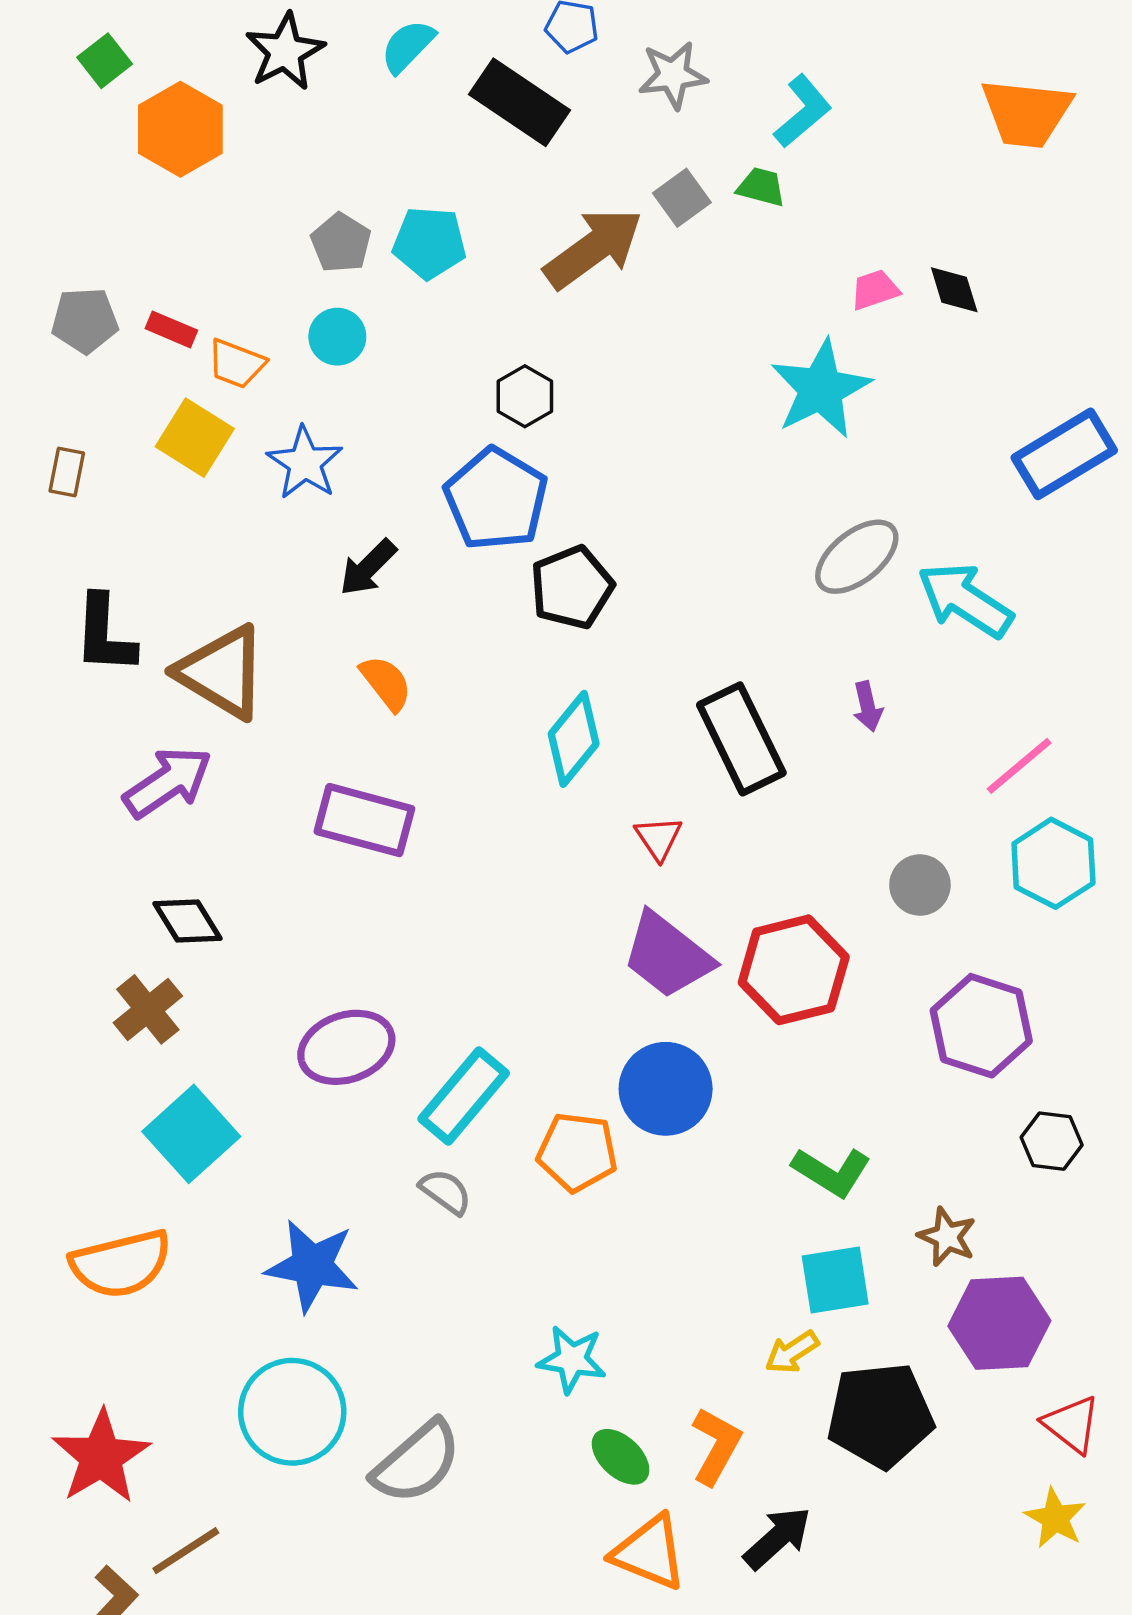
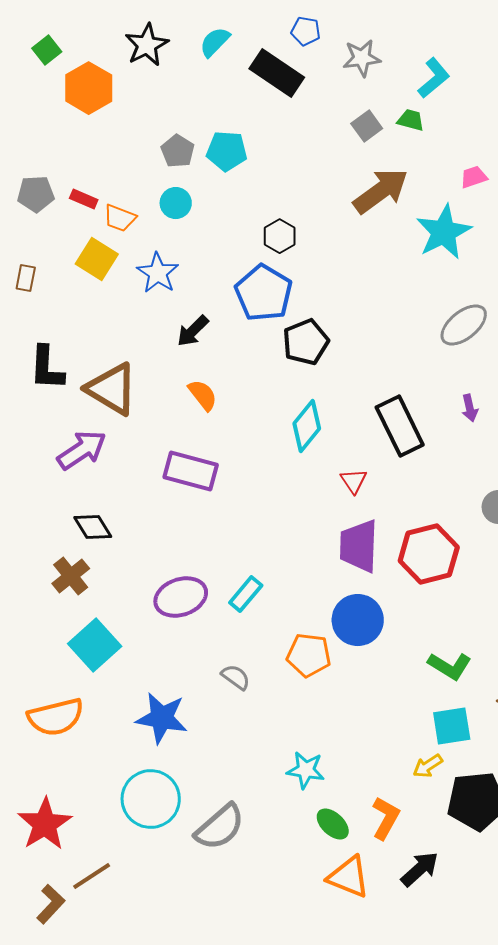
brown arrow: (593, 248) -> (381, 191), moved
purple trapezoid: (667, 955) -> (359, 546), turned 54
cyan rectangle: (464, 1096) -> (246, 594), moved, size x0.7

